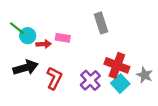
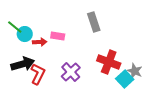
red L-shape: (54, 78) -> (38, 74), moved
purple cross: (90, 80) -> (71, 72), moved
cyan square: (120, 84) -> (125, 79), moved

